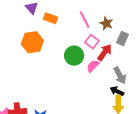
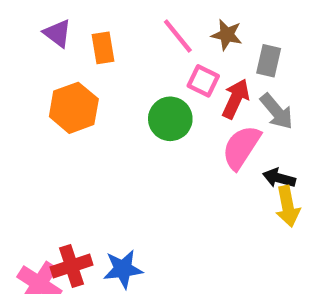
orange rectangle: (51, 18) -> (103, 48), turned 72
pink semicircle: (93, 66) -> (241, 147), moved, size x1.5
gray arrow: (120, 75) -> (277, 111), moved

